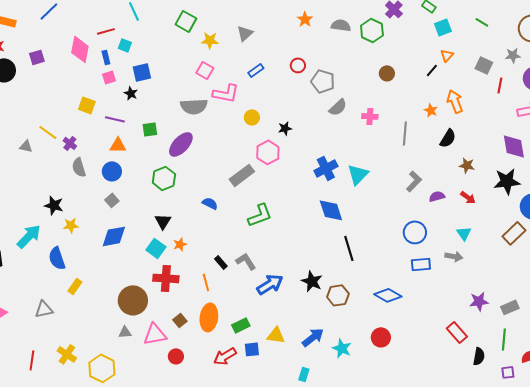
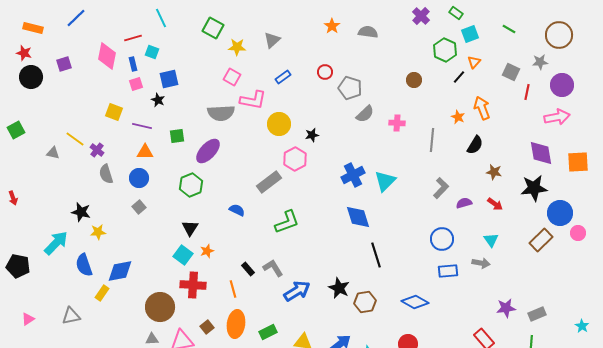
green hexagon: (372, 30) -> (445, 50), moved
yellow circle: (252, 117) -> (279, 124), size x1.5
blue diamond: (114, 236) -> (120, 271), moved

